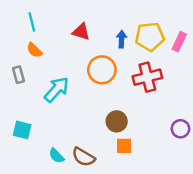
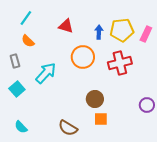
cyan line: (32, 22) -> (26, 18), turned 49
cyan square: (22, 130) -> (17, 89), moved, turned 35
cyan semicircle: (56, 156) -> (21, 127), moved

